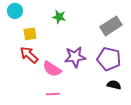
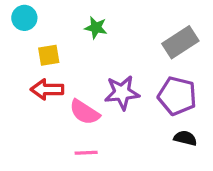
red arrow: (29, 55) -> (47, 89), turned -42

